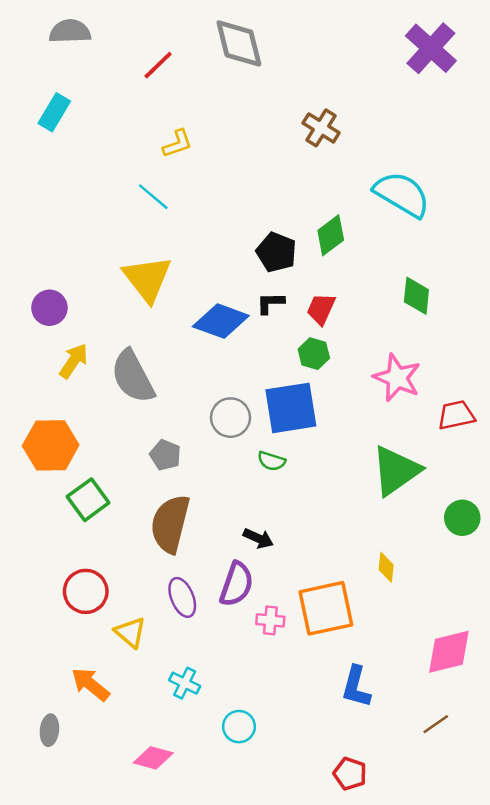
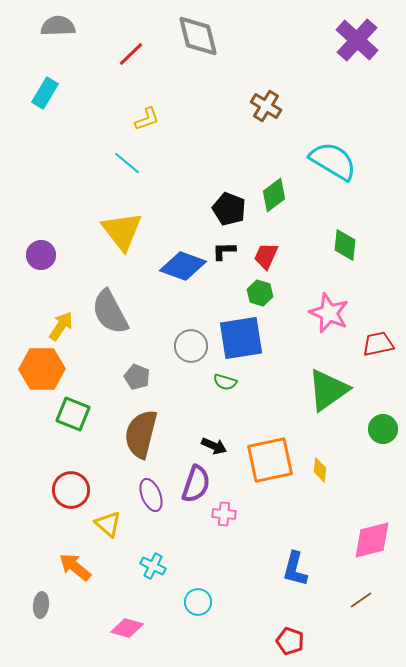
yellow arrow: (74, 361) -> (61, 326), moved
green square: (88, 500) -> (73, 414), turned -32
orange square: (326, 608) -> (270, 460), moved

